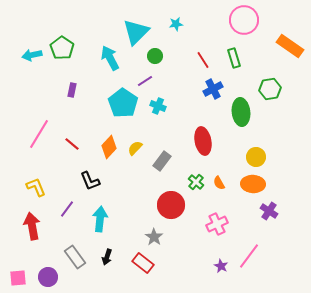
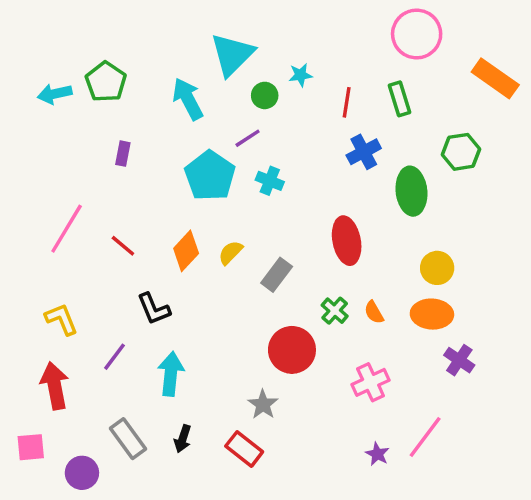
cyan star: (176, 24) -> (301, 75), moved
red line: (203, 60) -> (347, 102), turned 42
pink square: (18, 278) -> (31, 447), moved

